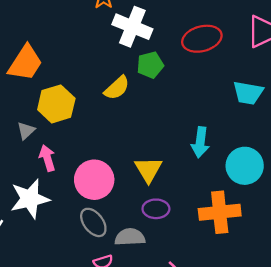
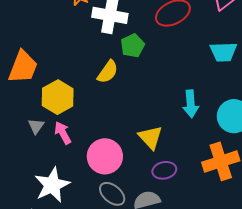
pink arrow: (47, 158) -> (63, 133), moved

